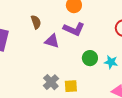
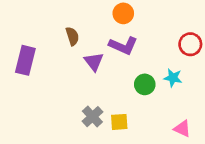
purple triangle: (52, 41) -> (94, 62), turned 35
cyan star: (111, 62) -> (173, 78), moved

